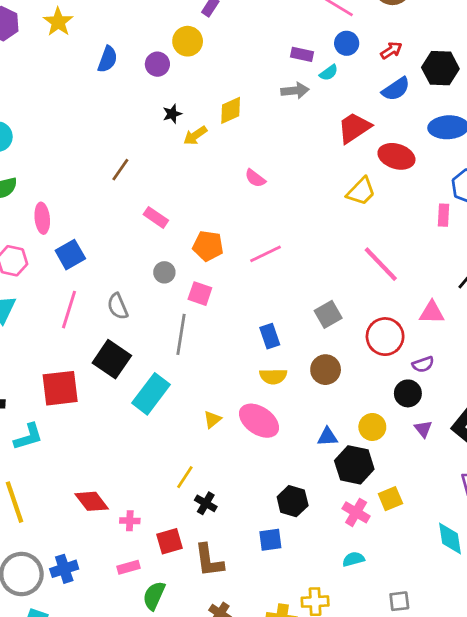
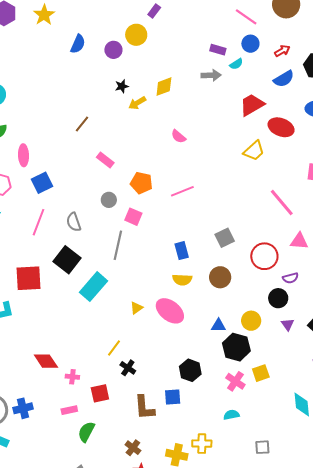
pink line: (381, 264) -> (282, 202), moved
brown L-shape: (209, 560) -> (144, 408), moved

